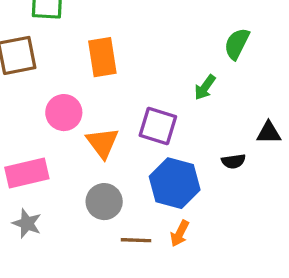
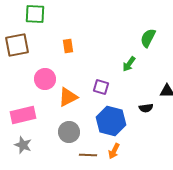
orange rectangle: (102, 57) -> (68, 46), size x0.6
purple square: (158, 126) -> (101, 87), size x0.7
orange triangle: (102, 143) -> (68, 97), turned 40

